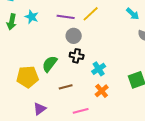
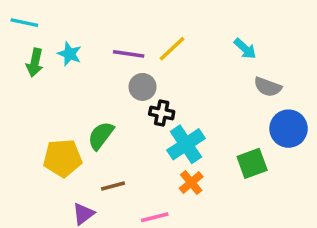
black cross: (77, 56) -> (162, 113), moved
cyan cross: (99, 69) -> (186, 144), size x1.5
brown line: (66, 87) -> (113, 186), moved

